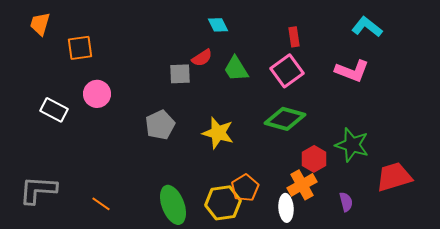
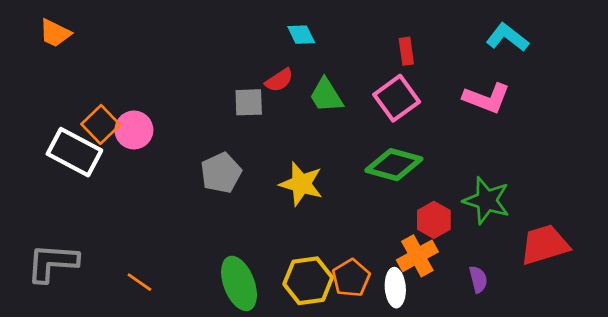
orange trapezoid: (40, 24) -> (55, 33), turned -80
orange square: (80, 48) -> (101, 124), moved, turned -36
white rectangle: (54, 110) -> (74, 152), size x1.4
orange pentagon: (245, 188) -> (351, 278), moved

